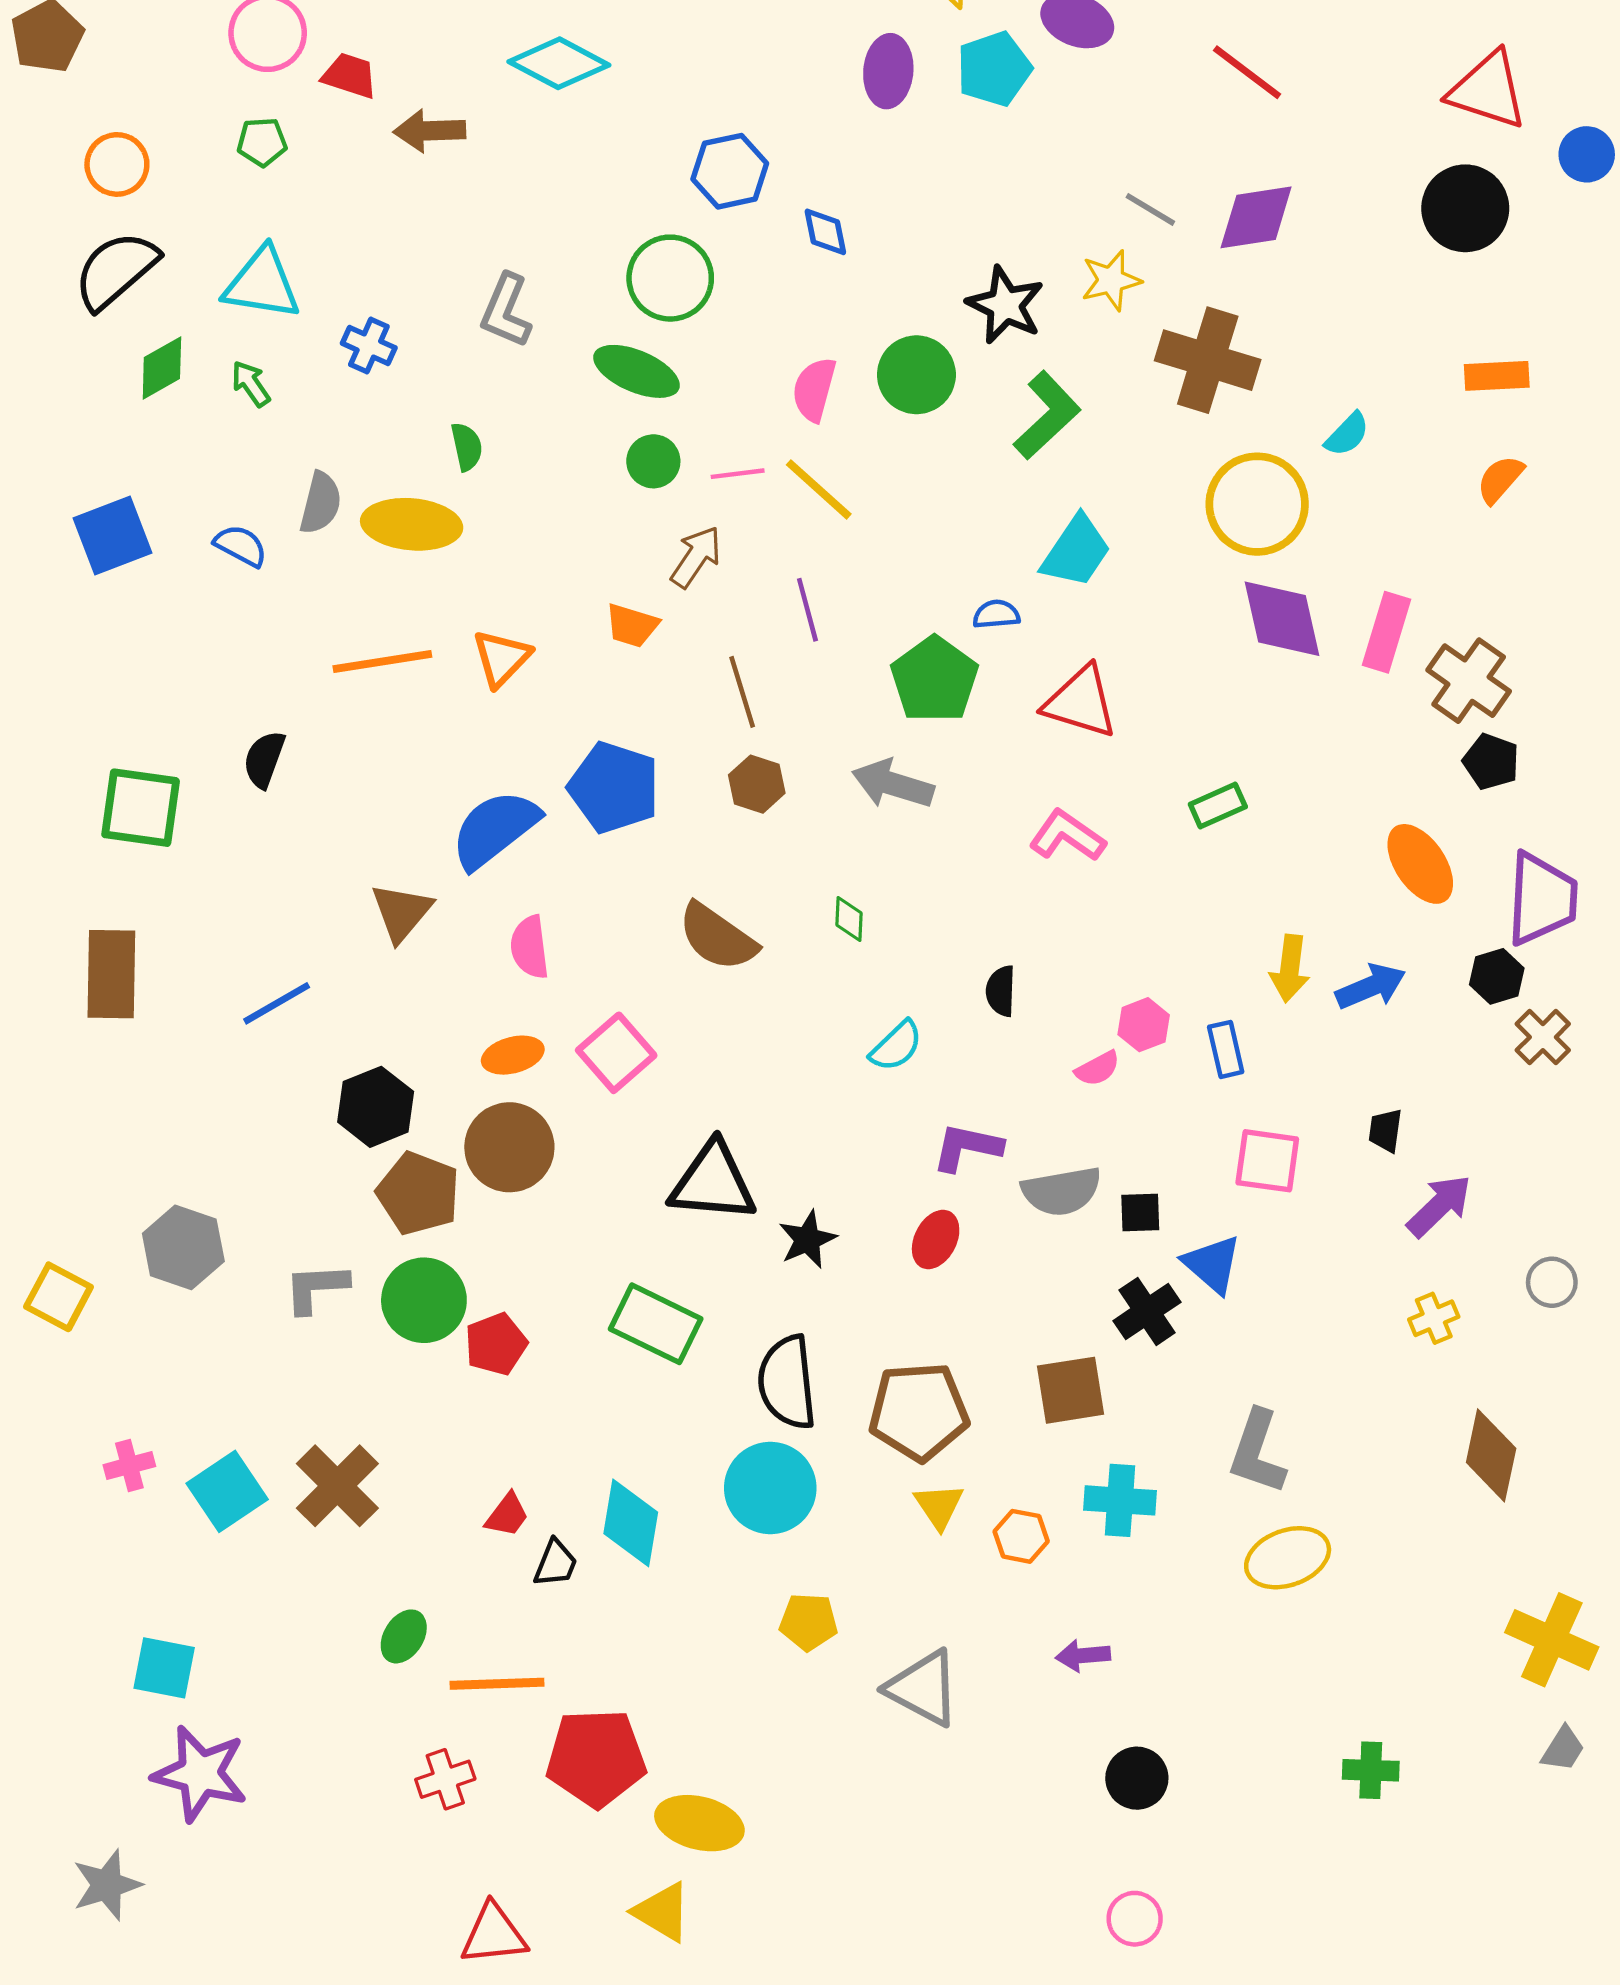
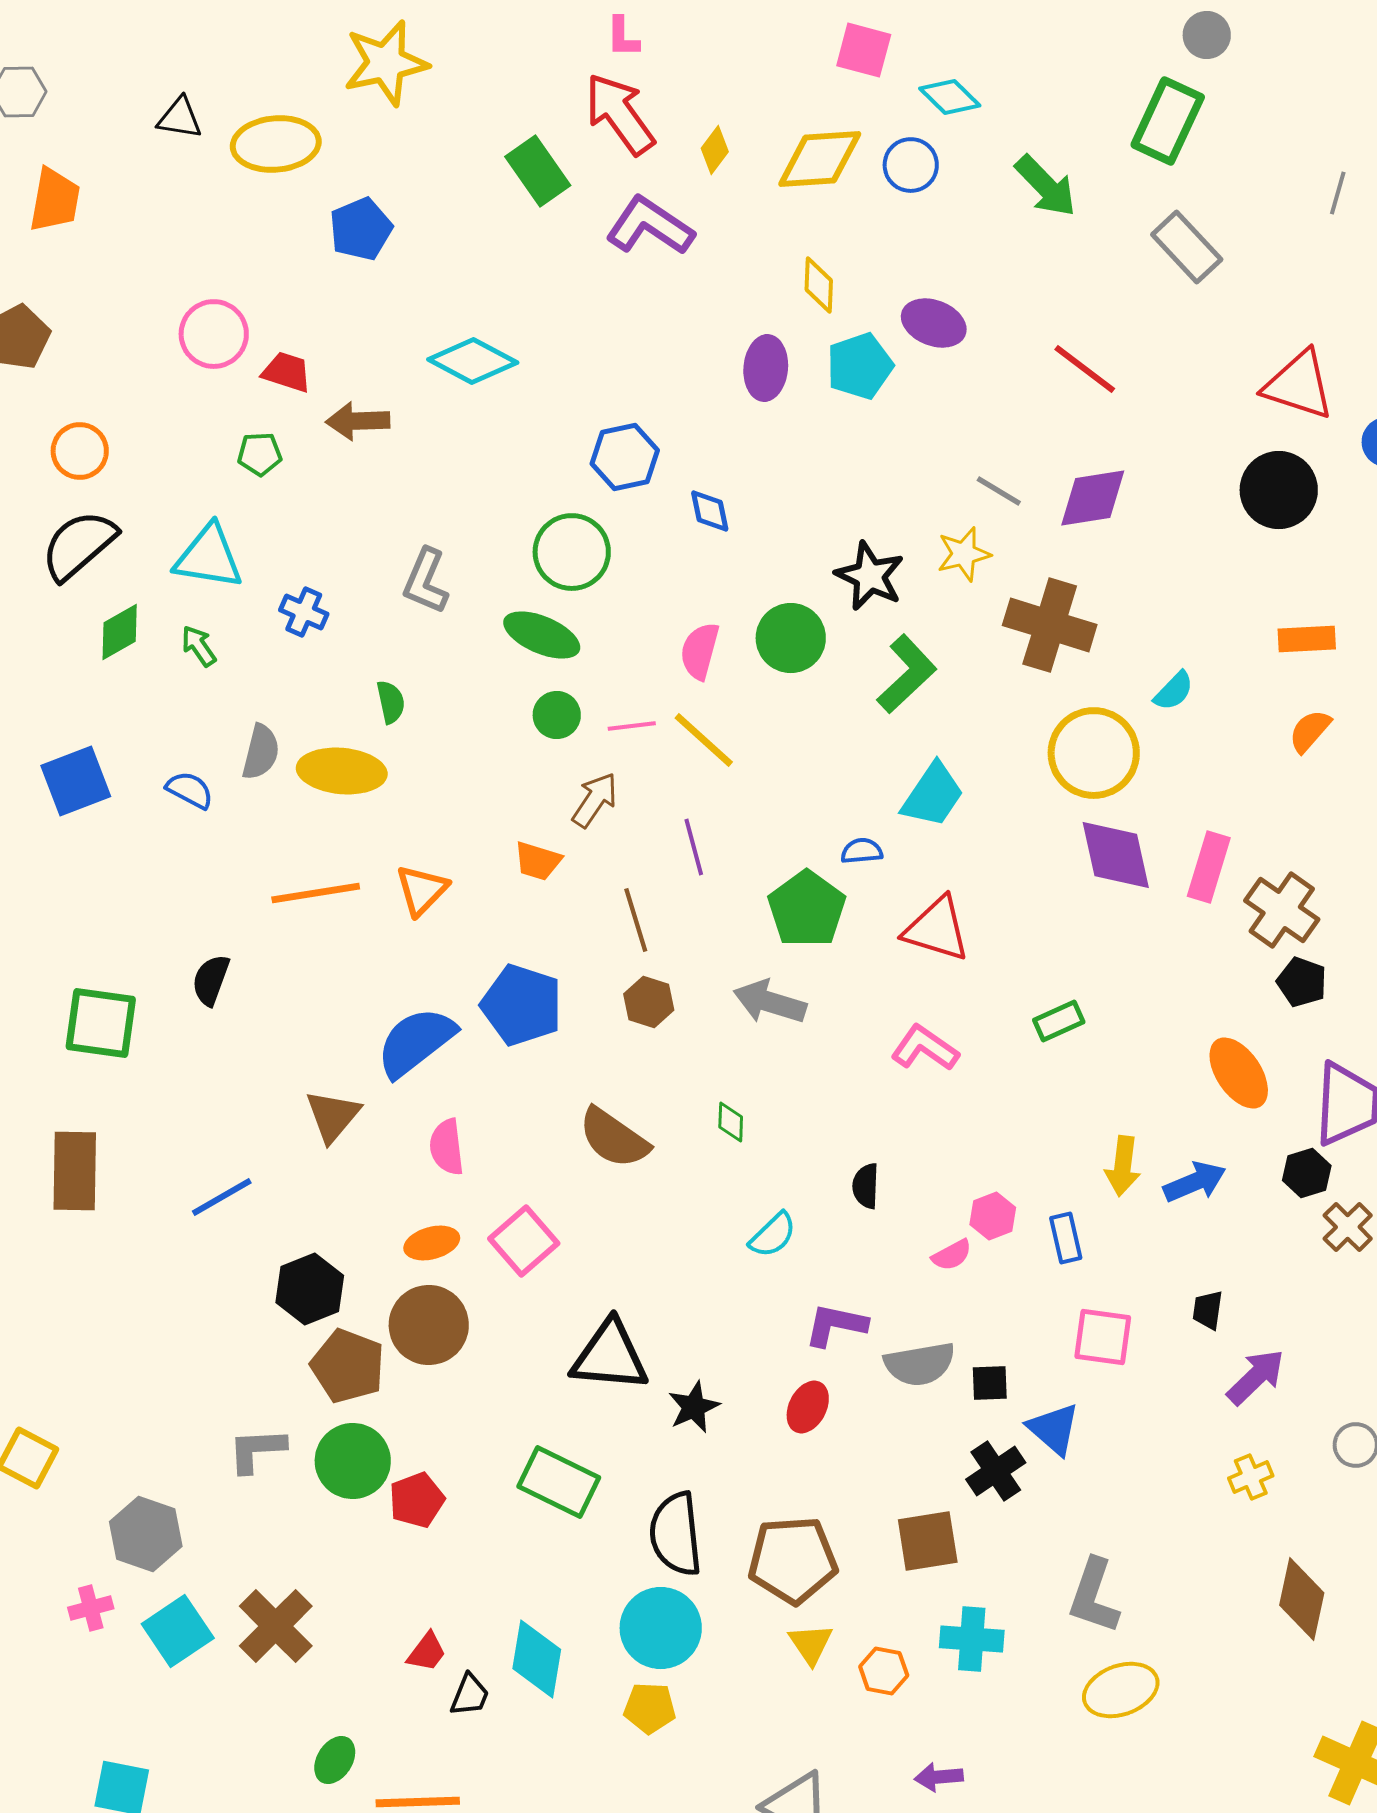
green pentagon: (262, 142) -> (260, 454), moved
gray hexagon: (183, 1247) -> (146, 1534), moved
yellow pentagon: (809, 1622) -> (650, 1708), moved

